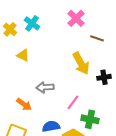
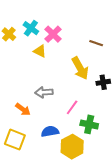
pink cross: (76, 18) -> (53, 34), moved
yellow triangle: (23, 55) -> (40, 51), moved

